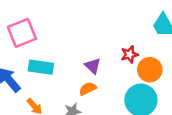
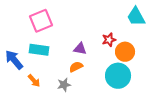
pink square: (22, 33) -> (41, 21), moved
purple triangle: (93, 66) -> (80, 49), turned -32

